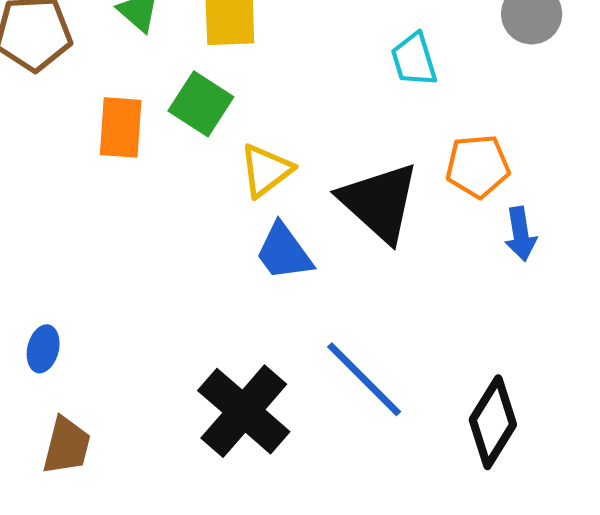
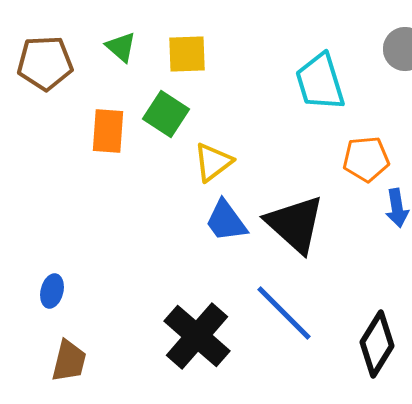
cyan trapezoid: (414, 60) -> (320, 82), size x1.5
black triangle: (379, 202) -> (295, 224), moved

